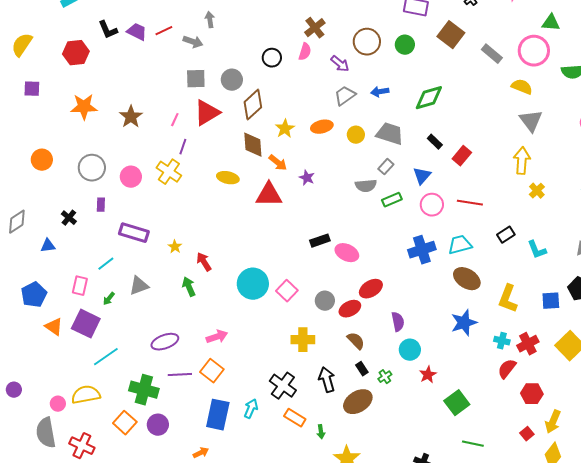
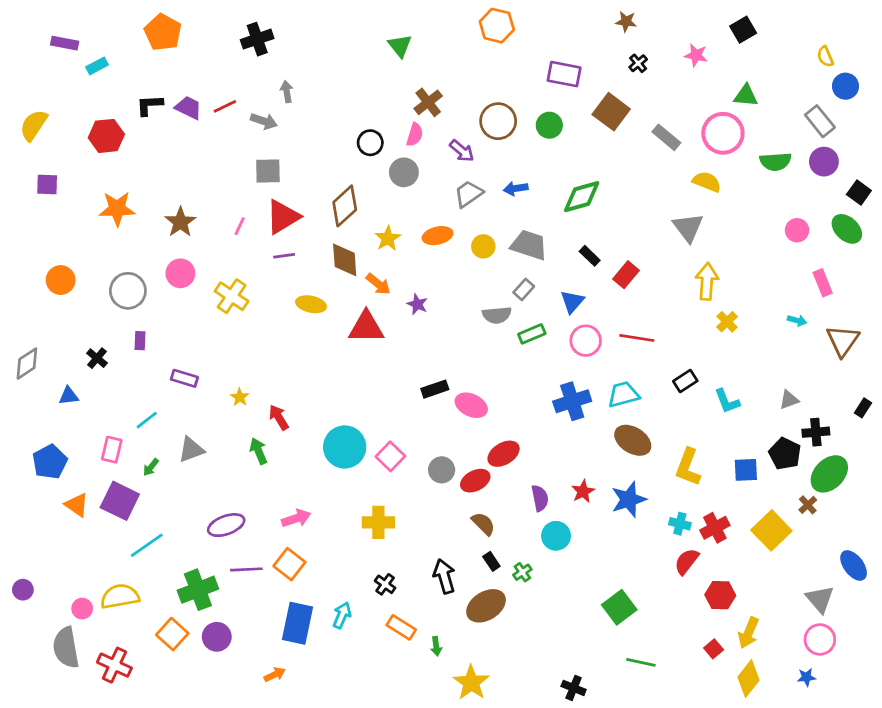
black L-shape: (108, 30) -> (149, 105), turned 110
gray circle: (232, 80) -> (404, 172), moved
gray triangle: (531, 121) -> (688, 228), moved
purple line: (183, 147) -> (284, 256), moved, turned 63
pink circle: (131, 177) -> (180, 273), moved
purple rectangle: (134, 233) -> (184, 378), size x0.7
yellow cross: (303, 340) -> (378, 522), moved
red star: (428, 375) -> (583, 491), moved
black cross: (283, 386) -> (385, 584), size x0.6
green cross: (144, 390) -> (198, 590), turned -36

